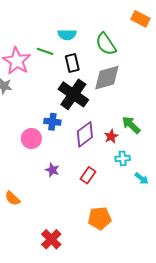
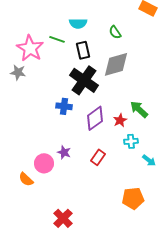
green semicircle: (106, 44) -> (115, 32), size x0.6
pink circle: (31, 139) -> (44, 163), moved
orange pentagon: (100, 218) -> (133, 198), moved

